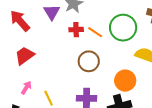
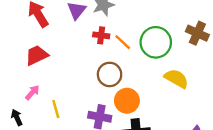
orange circle: (125, 81) -> (127, 101), moved

